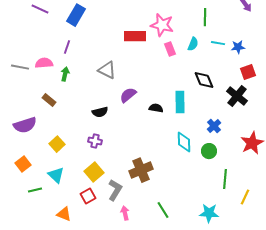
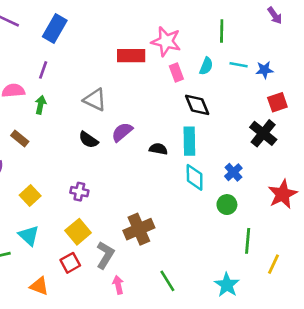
black diamond: (204, 80) -> (197, 105), moved
black semicircle: (100, 112) -> (88, 140), moved, turned 49
cyan diamond: (184, 142) -> (195, 177), moved
cyan star: (209, 213) -> (227, 285), turned 30

